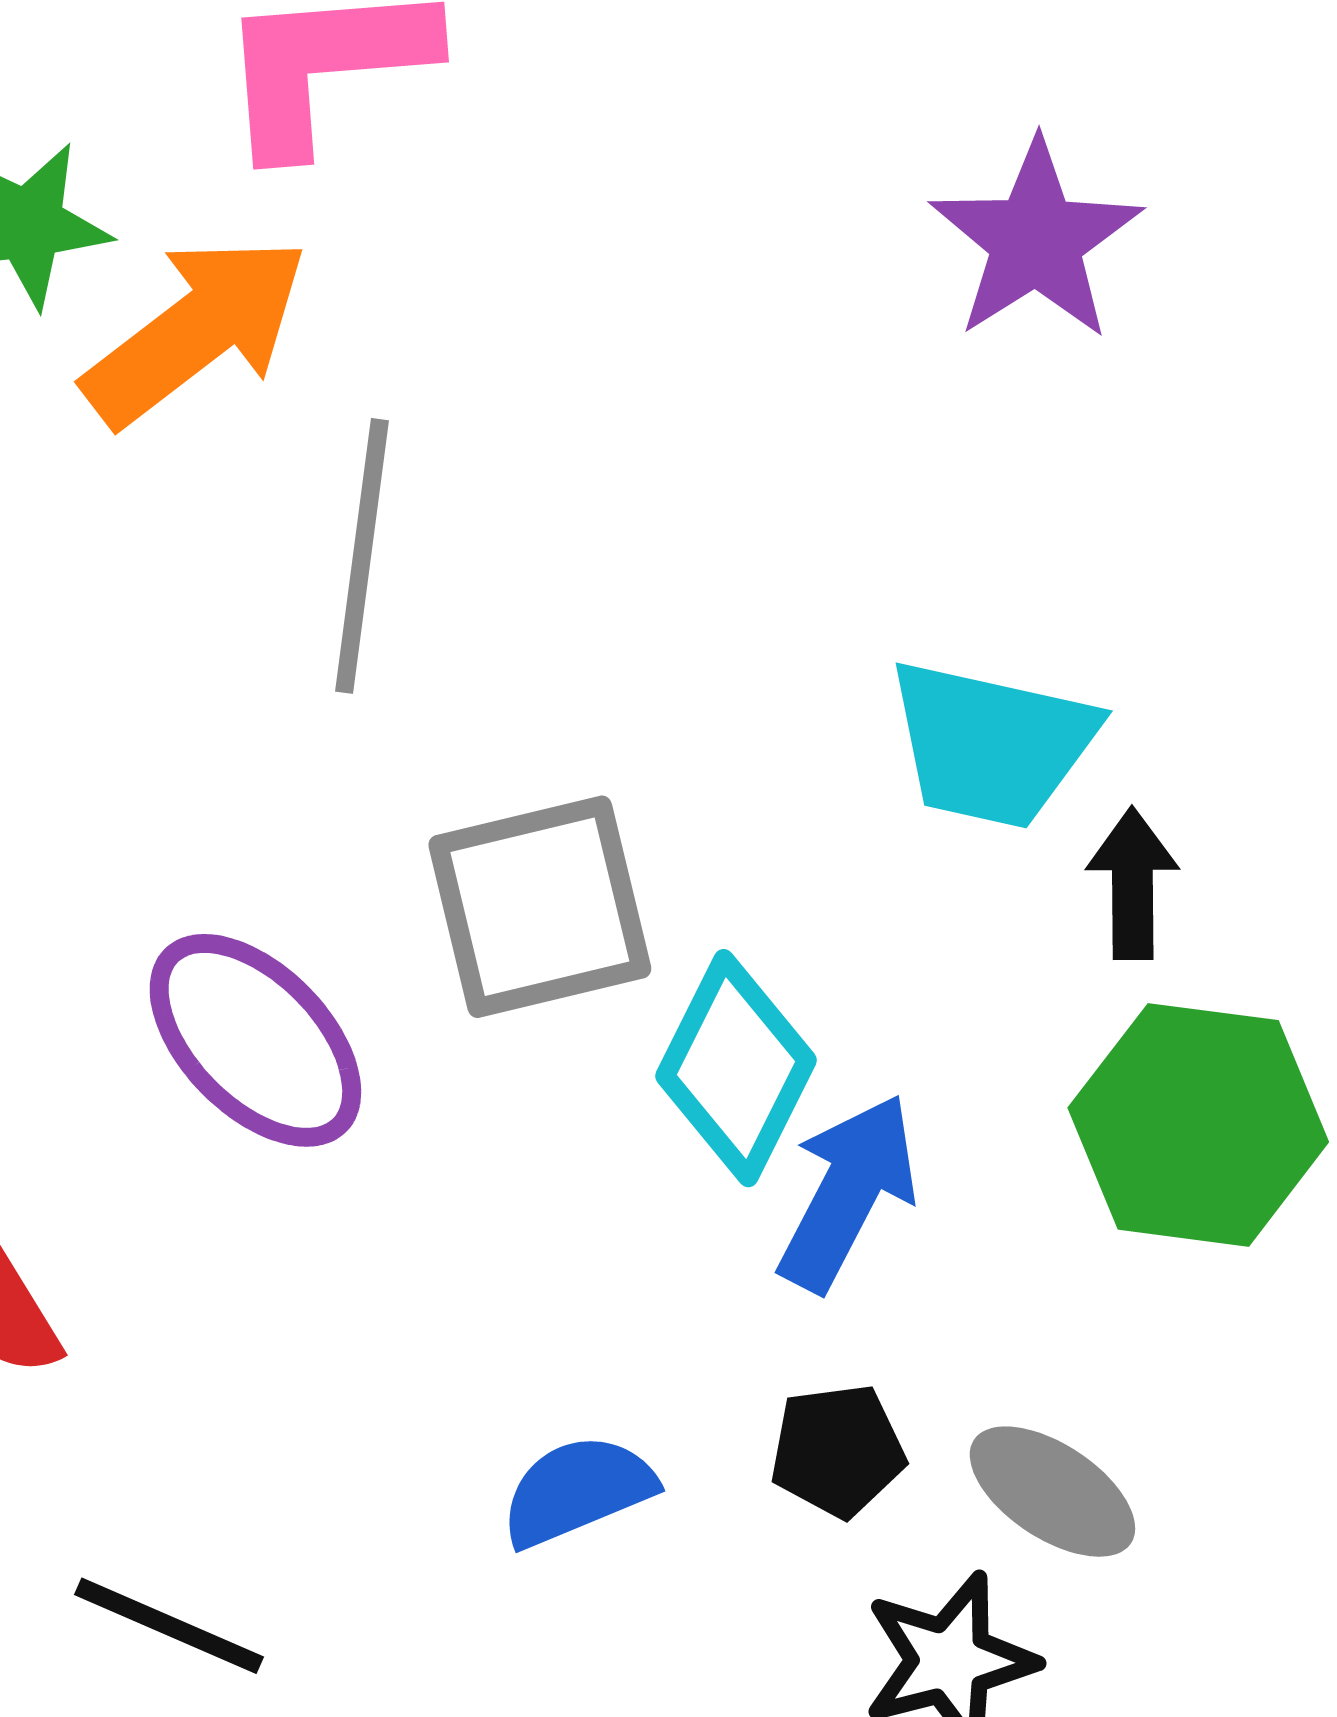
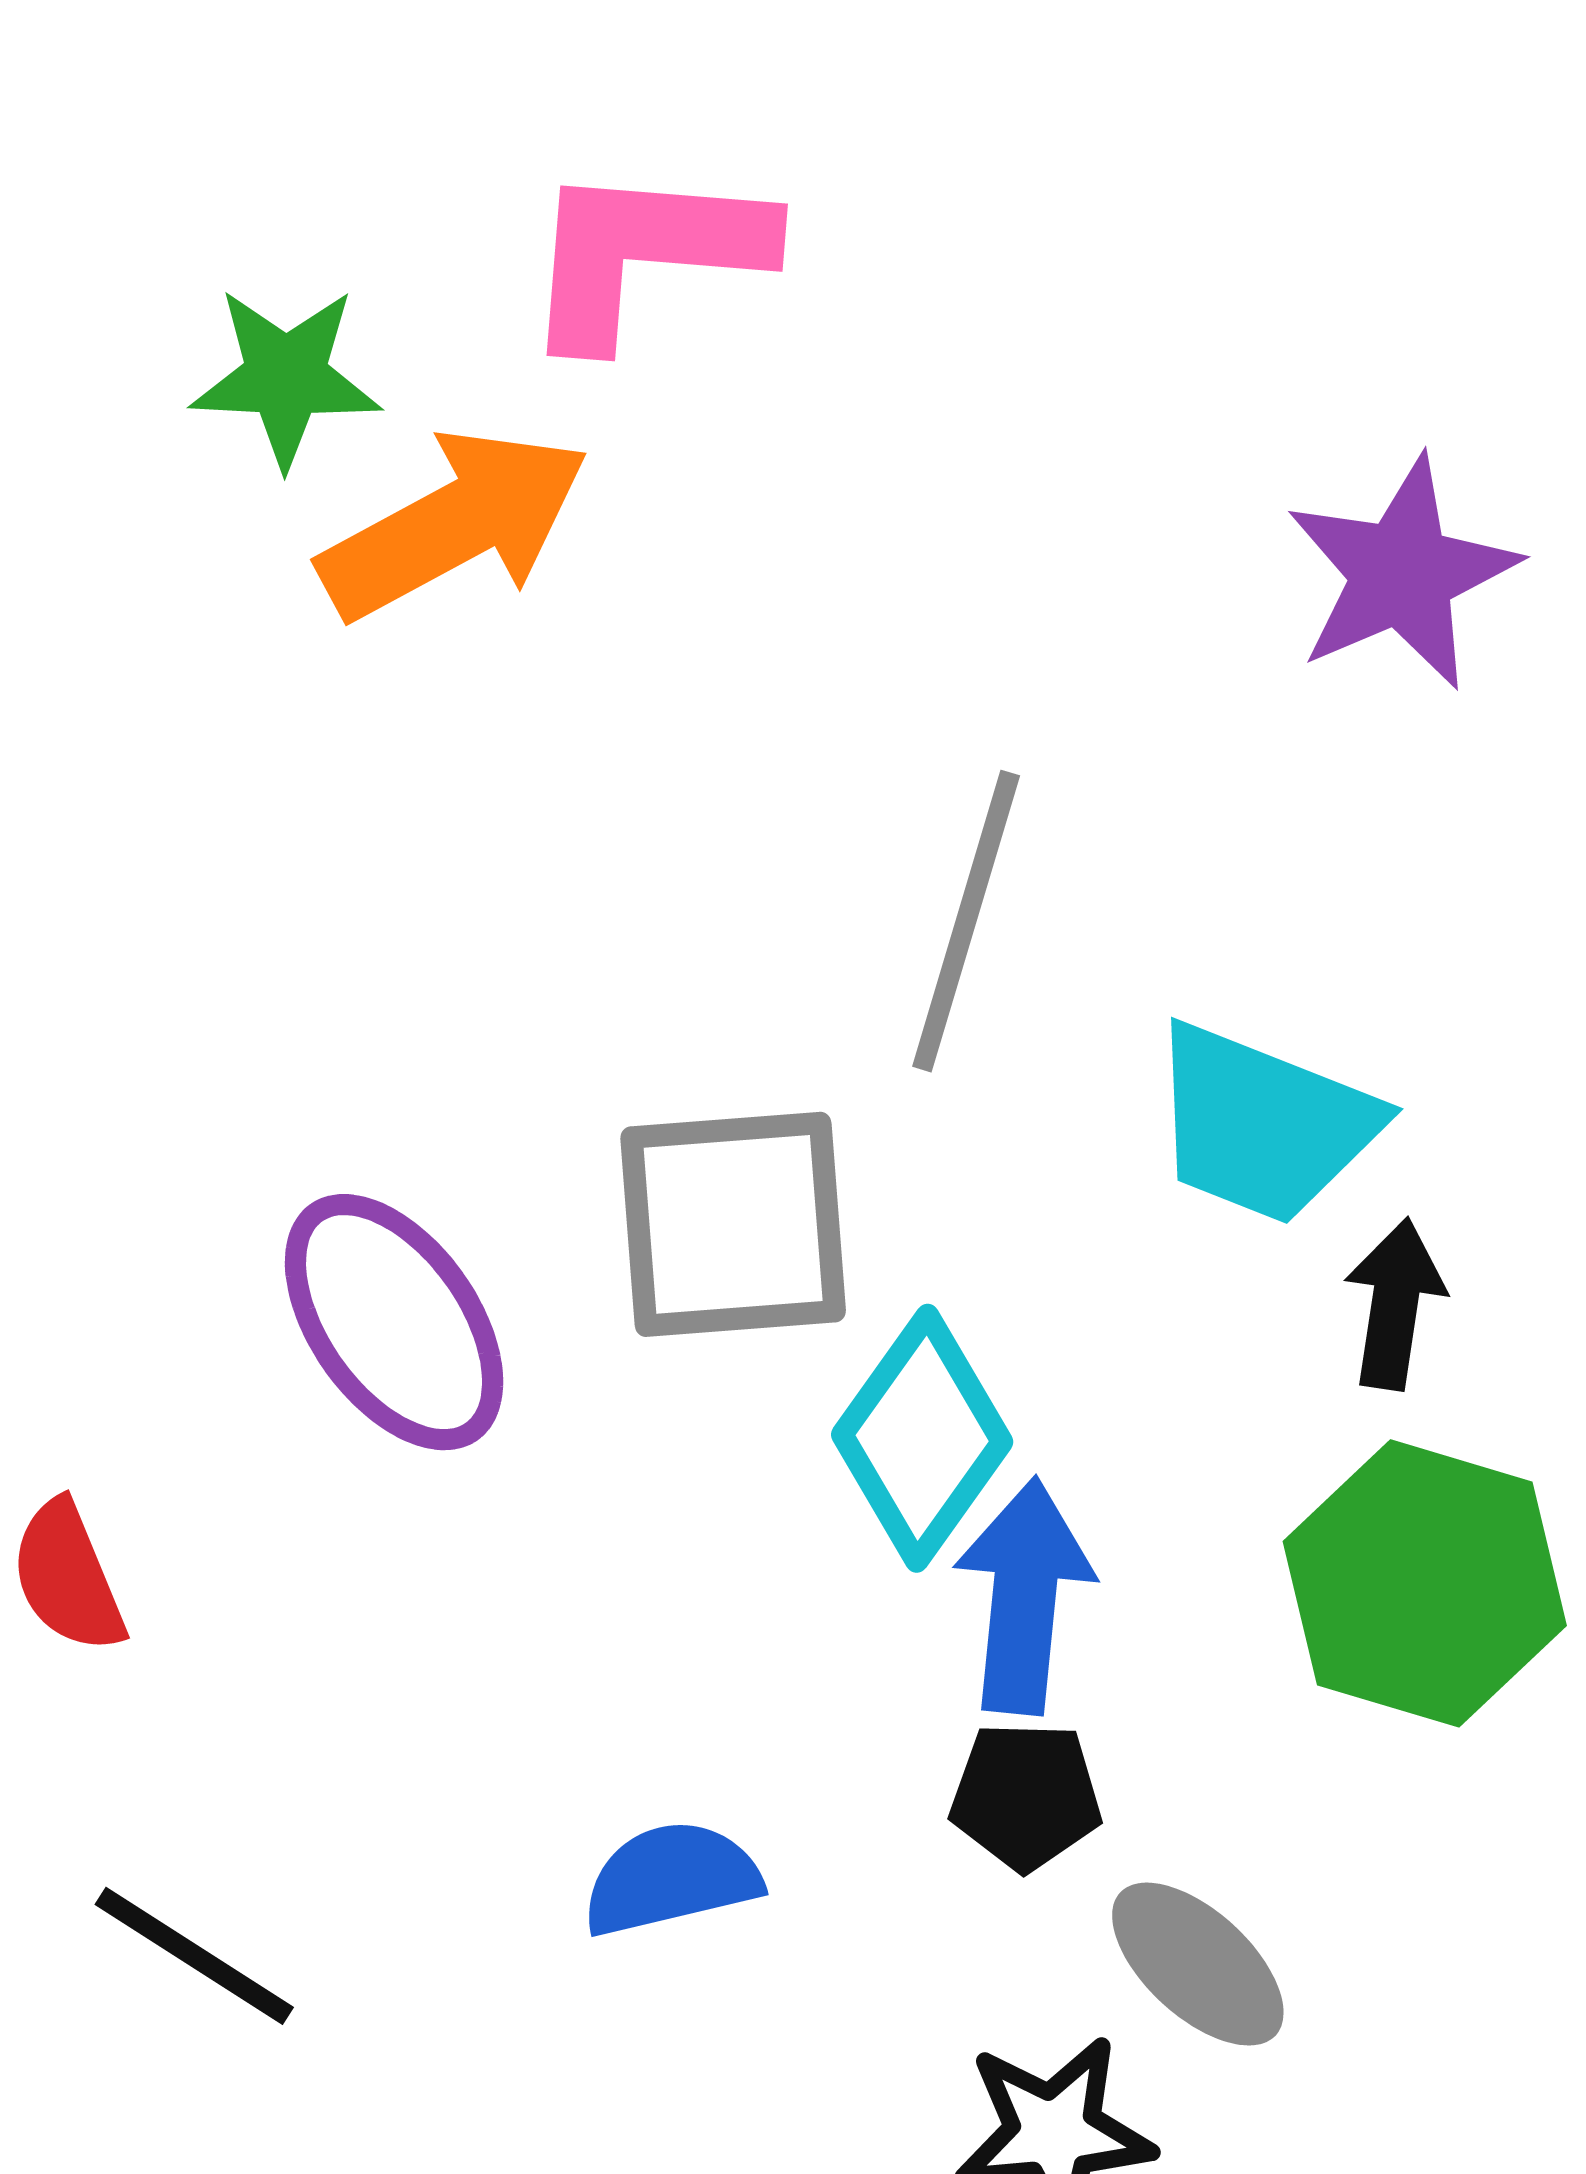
gray line: (362, 556) -> (966, 921), moved
blue arrow: (848, 1192) -> (1024, 1596), turned -31
black pentagon: (838, 1451) -> (1026, 1796), moved

